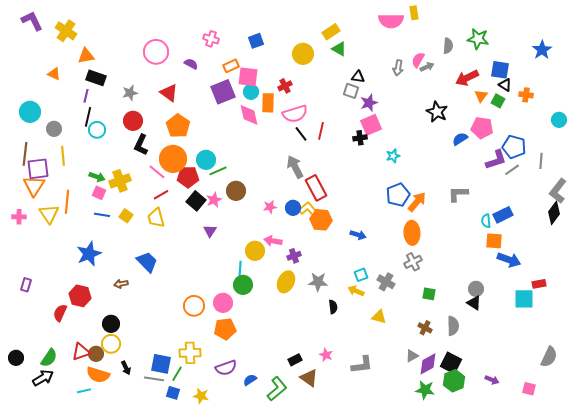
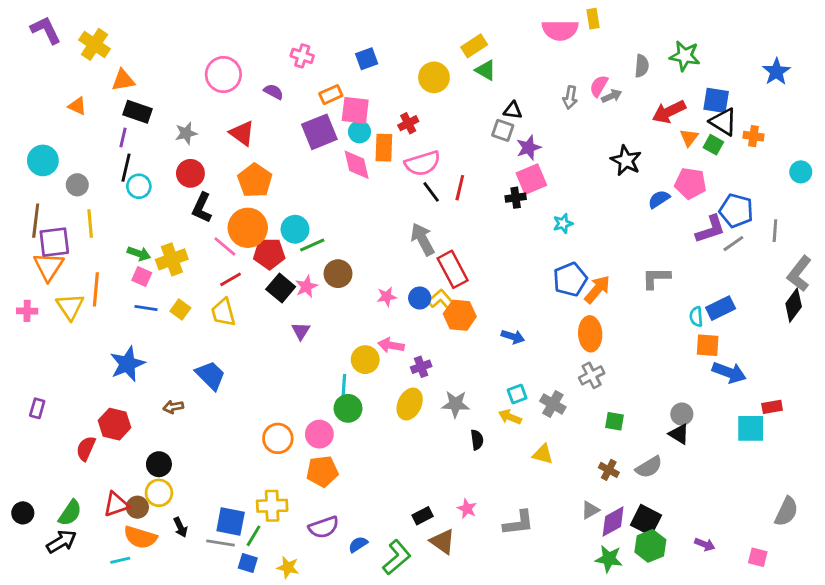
black triangle: (505, 85) -> (723, 122), size x1.5
gray semicircle: (453, 326) -> (649, 467), turned 60

